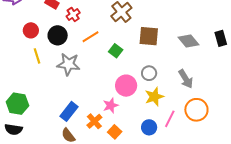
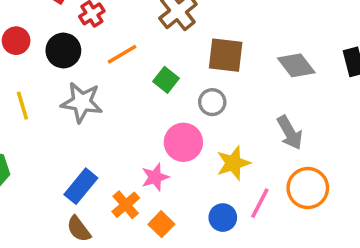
yellow line: (37, 56) -> (22, 106), moved
gray circle: (149, 73) -> (212, 102), moved

